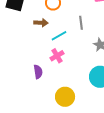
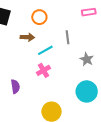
purple semicircle: (38, 72) -> (15, 86), moved

